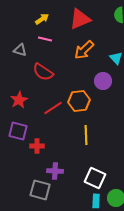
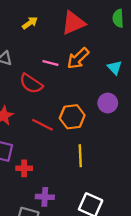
pink line: (45, 39) -> (50, 63), moved
purple circle: (103, 81) -> (108, 103), moved
red line: (53, 108) -> (42, 125), turned 60

